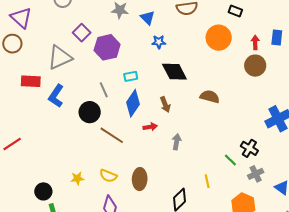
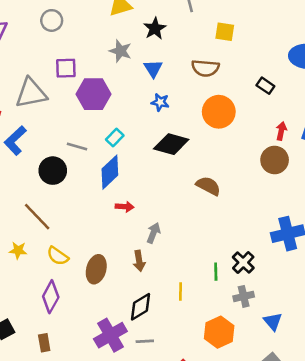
purple square: (82, 33) -> (66, 68), turned 30
orange circle: (219, 38) -> (219, 112), moved
black diamond: (174, 72) -> (171, 144), turned -60
cyan rectangle: (131, 76) -> (115, 138), turned -48
gray line: (104, 90) -> (77, 147), turned -63
brown arrow: (165, 105) -> (139, 261), moved
brown line: (112, 135) -> (37, 217), moved
green line: (230, 160) -> (216, 272), turned 32

